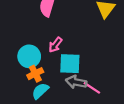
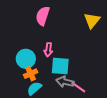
pink arrow: (55, 45) -> (48, 50), turned -32

